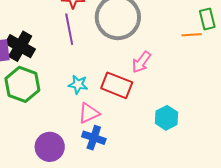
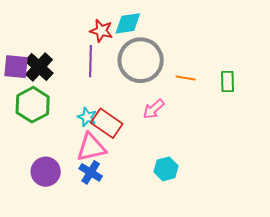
orange line: (192, 35) -> (186, 78), moved
red rectangle: (117, 85) -> (107, 123), moved
pink triangle: (89, 113) -> (91, 147), size x1.4

